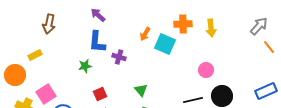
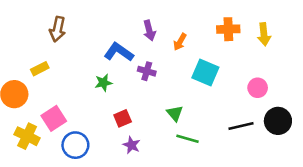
purple arrow: (98, 15) -> (149, 30), moved, turned -147
blue L-shape: (97, 42) -> (119, 52), turned 120
cyan square: (165, 44) -> (205, 72), moved

